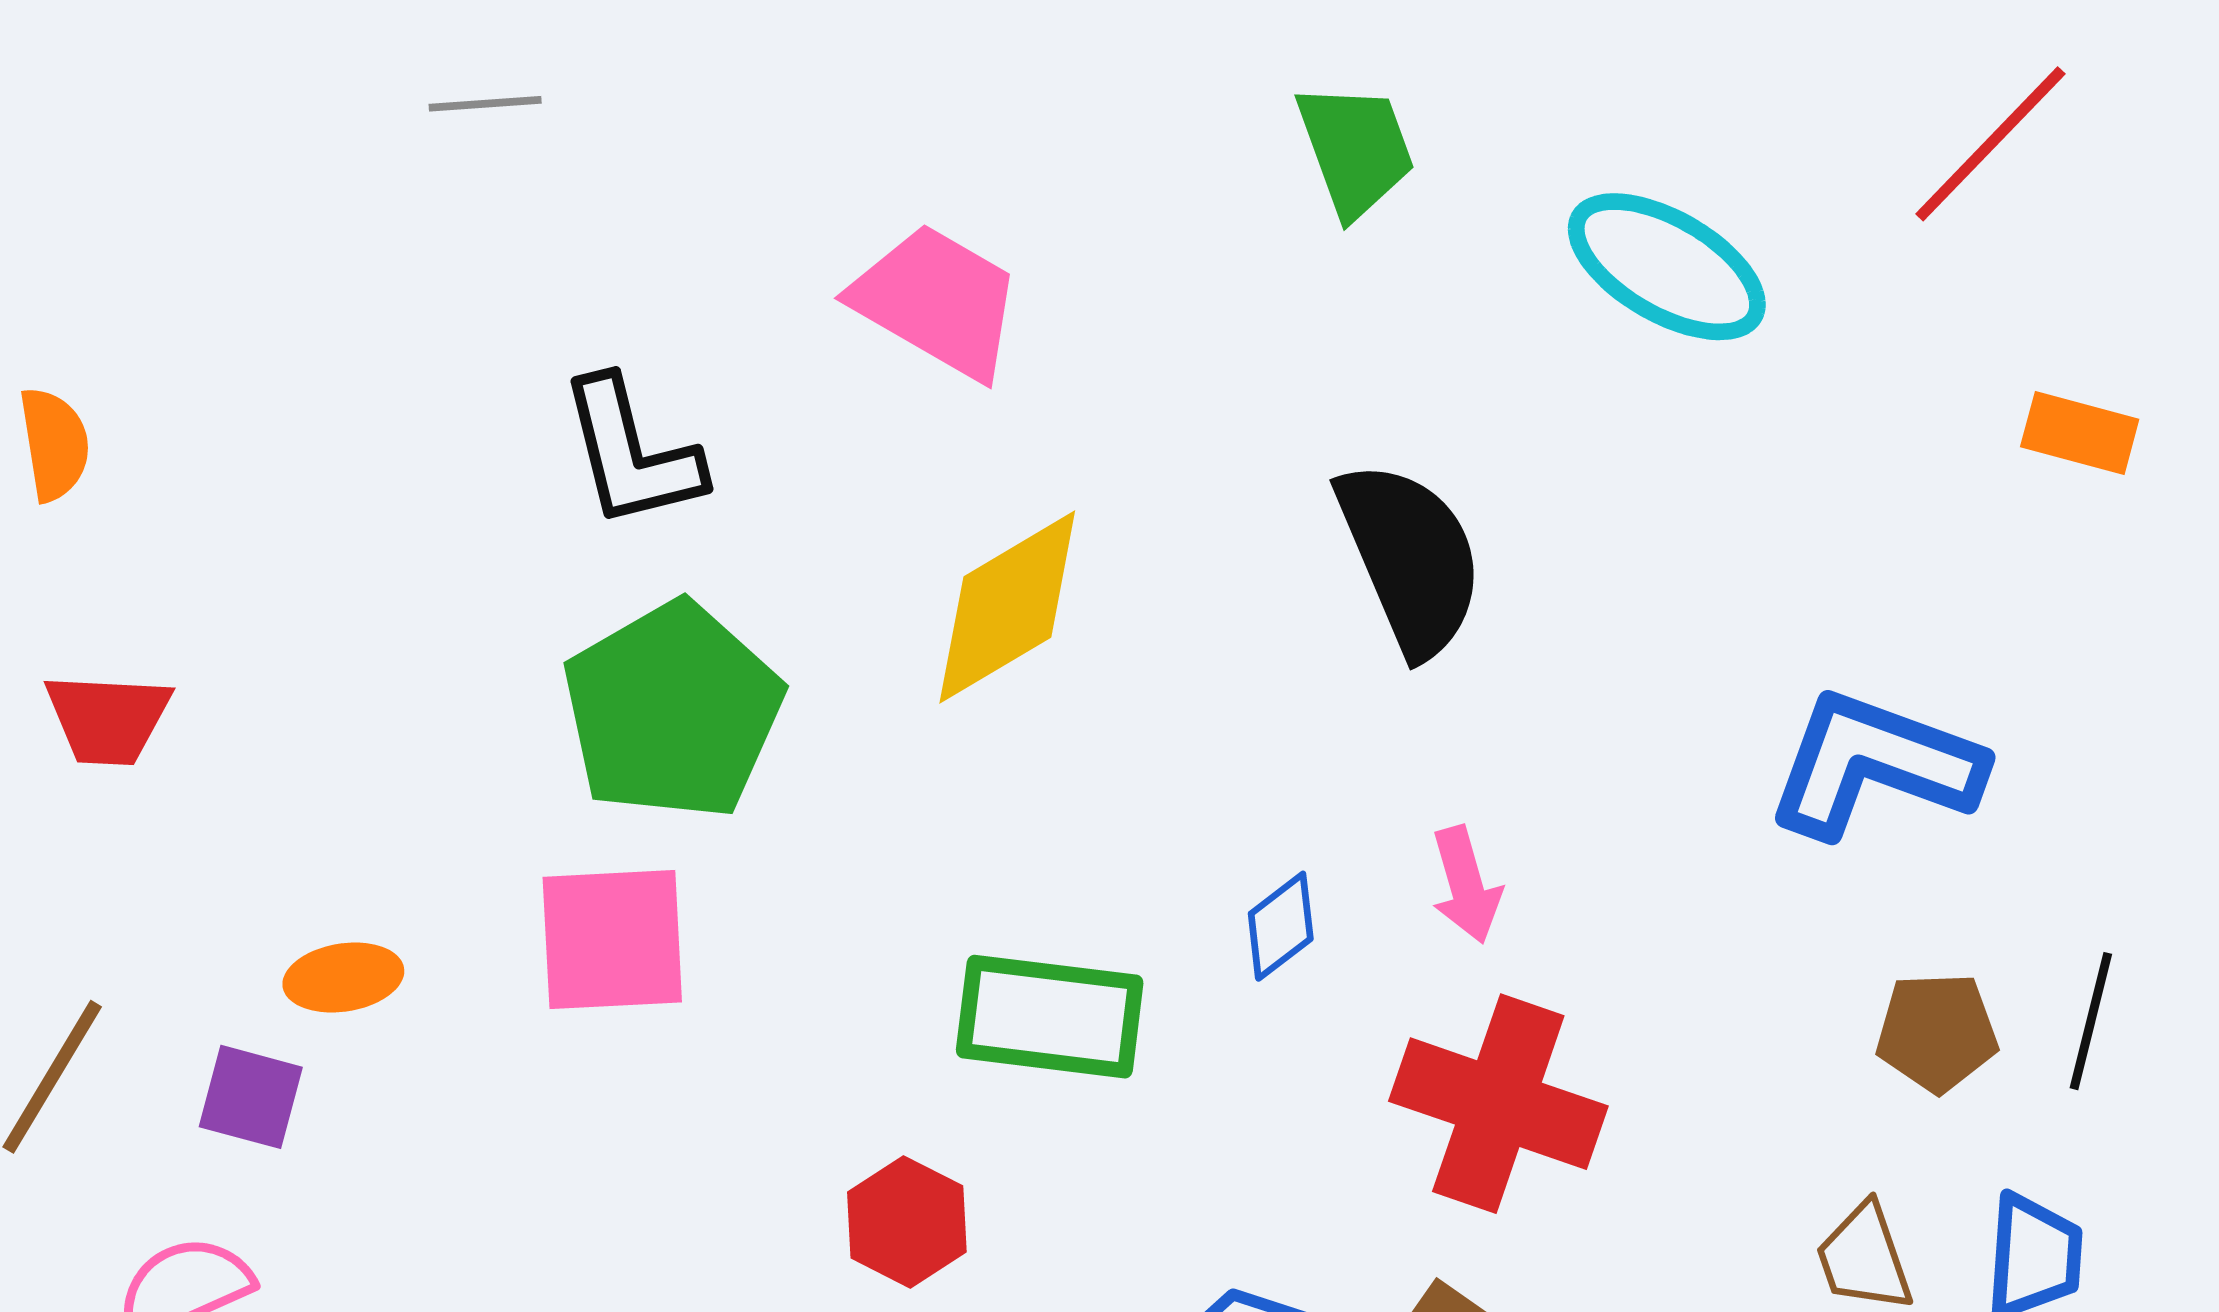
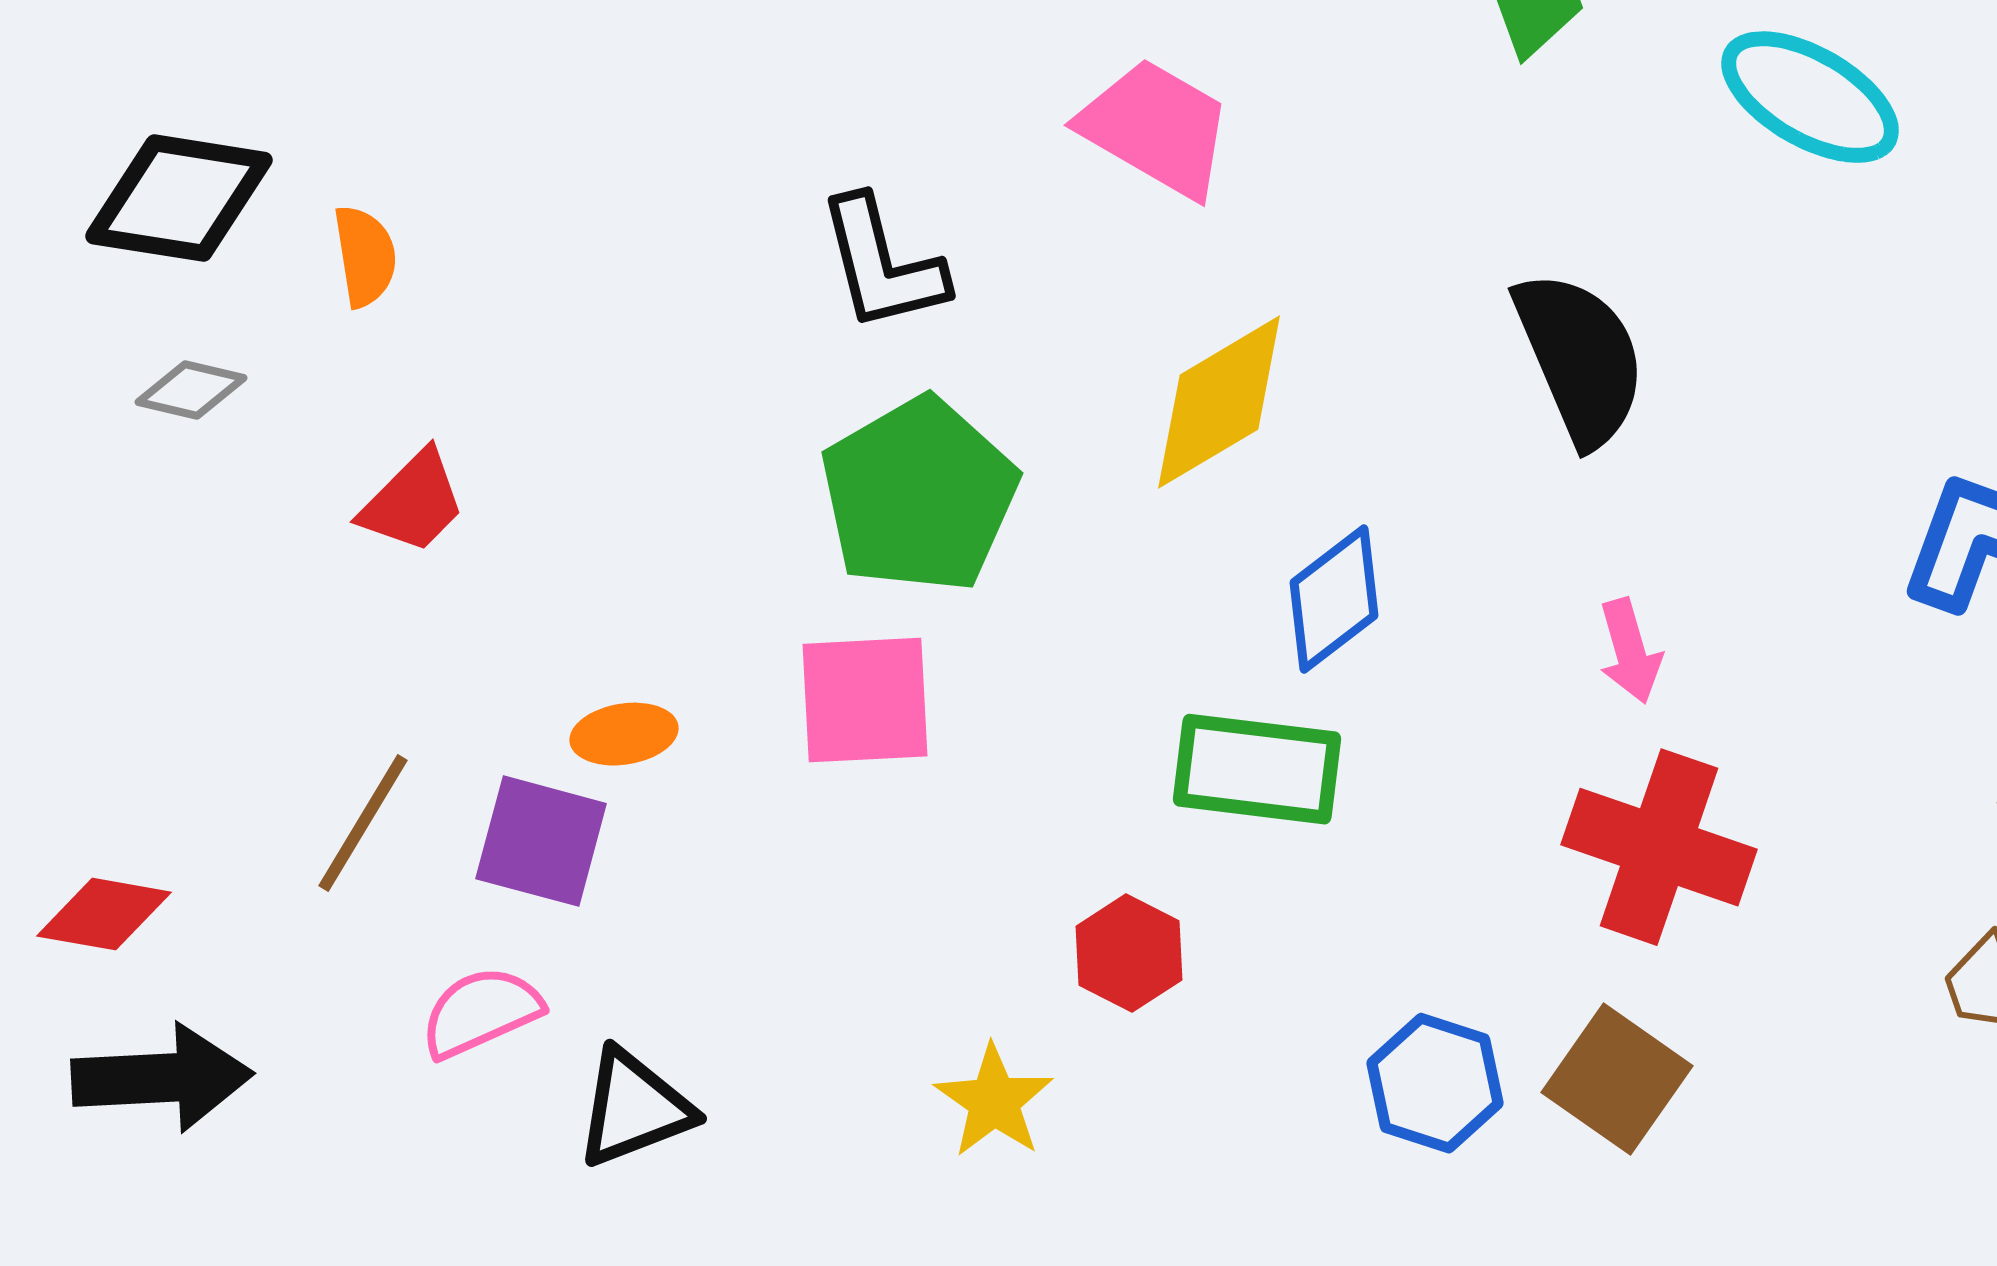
red trapezoid: (108, 719) -> (413, 502), turned -48
blue diamond: (1281, 926) -> (1334, 599), moved, size x1.5
purple square: (251, 1097) -> (541, 841), size x1.4

